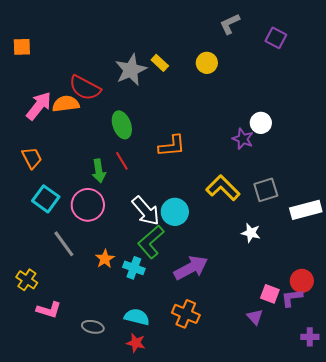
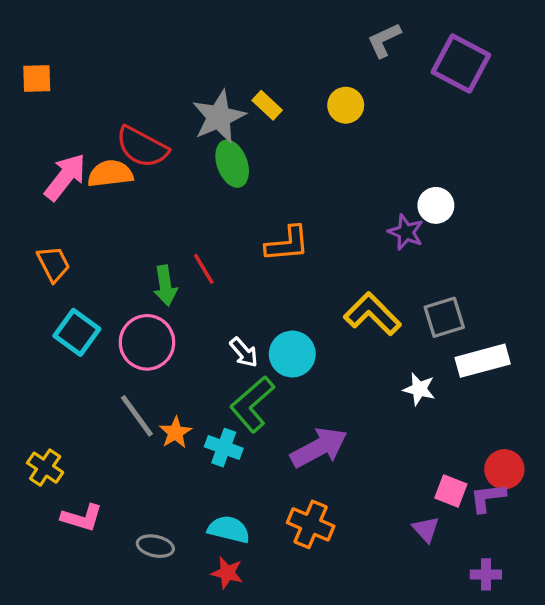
purple square: (276, 38) -> (461, 63), size x1.6
green ellipse: (122, 125) -> (232, 164), moved
white rectangle: (306, 210) -> (483, 361), moved
white arrow: (146, 211) -> (244, 352), size x0.6
gray line: (64, 244) -> (137, 416), moved
purple cross: (310, 337) -> (486, 574), moved

